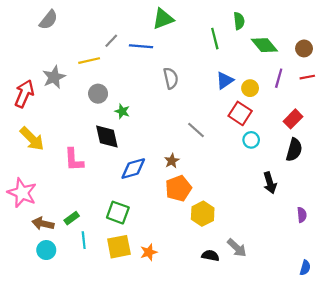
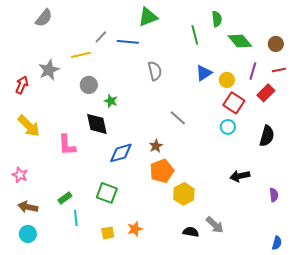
red arrow: (24, 94) -> (22, 85), size x0.7
red square: (240, 113) -> (234, 103), moved
red rectangle: (293, 119) -> (266, 93), moved
black arrow: (270, 183) -> (240, 176), moved, turned 96
pink star: (22, 193) -> (20, 175), size x0.6
brown arrow: (43, 224) -> (28, 207), moved
yellow square: (119, 247) -> (108, 233), moved, size x0.6
cyan circle: (46, 250) -> (28, 234), moved

